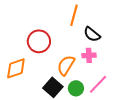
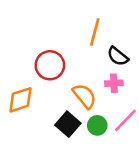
orange semicircle: (66, 65) -> (84, 96), turned 110

